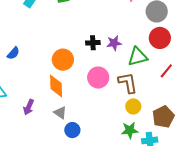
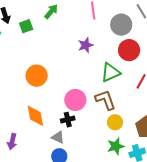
black cross: (93, 43) -> (68, 120), moved
purple star: (114, 43) -> (86, 45), moved
orange circle: (63, 60) -> (37, 76), moved
gray triangle: (60, 113) -> (58, 137), moved

